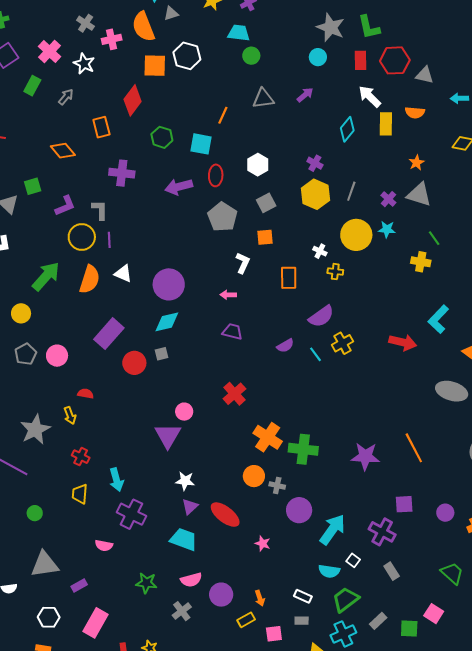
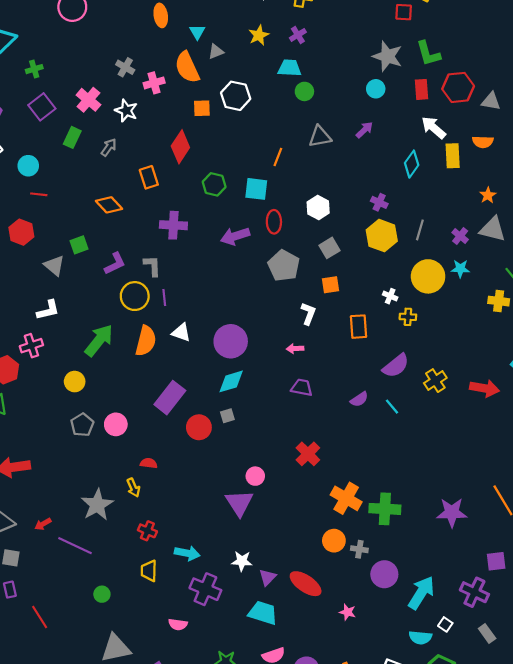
orange square: (155, 66) -> (202, 108), size x0.7
yellow cross: (342, 343) -> (435, 381), moved
cyan arrow: (116, 480) -> (187, 553), turned -60
white star: (185, 481) -> (242, 561), moved

